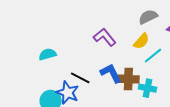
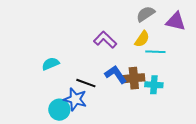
cyan line: (153, 56) -> (155, 52), turned 48

